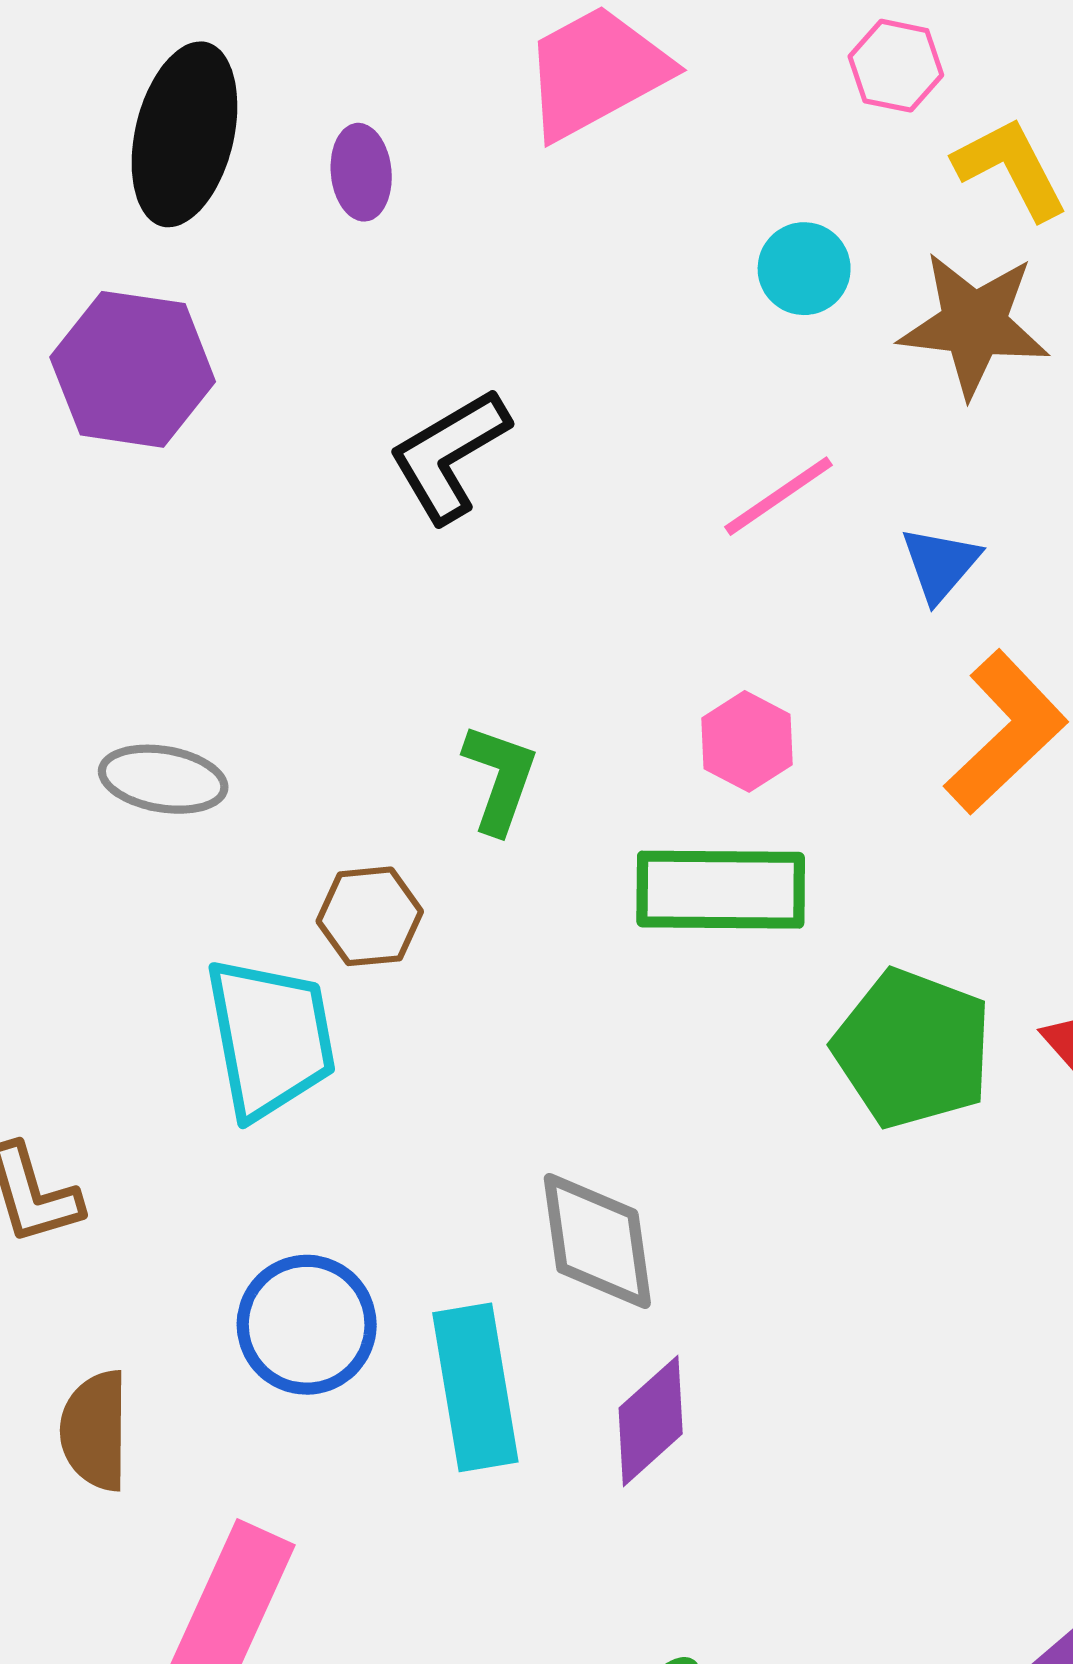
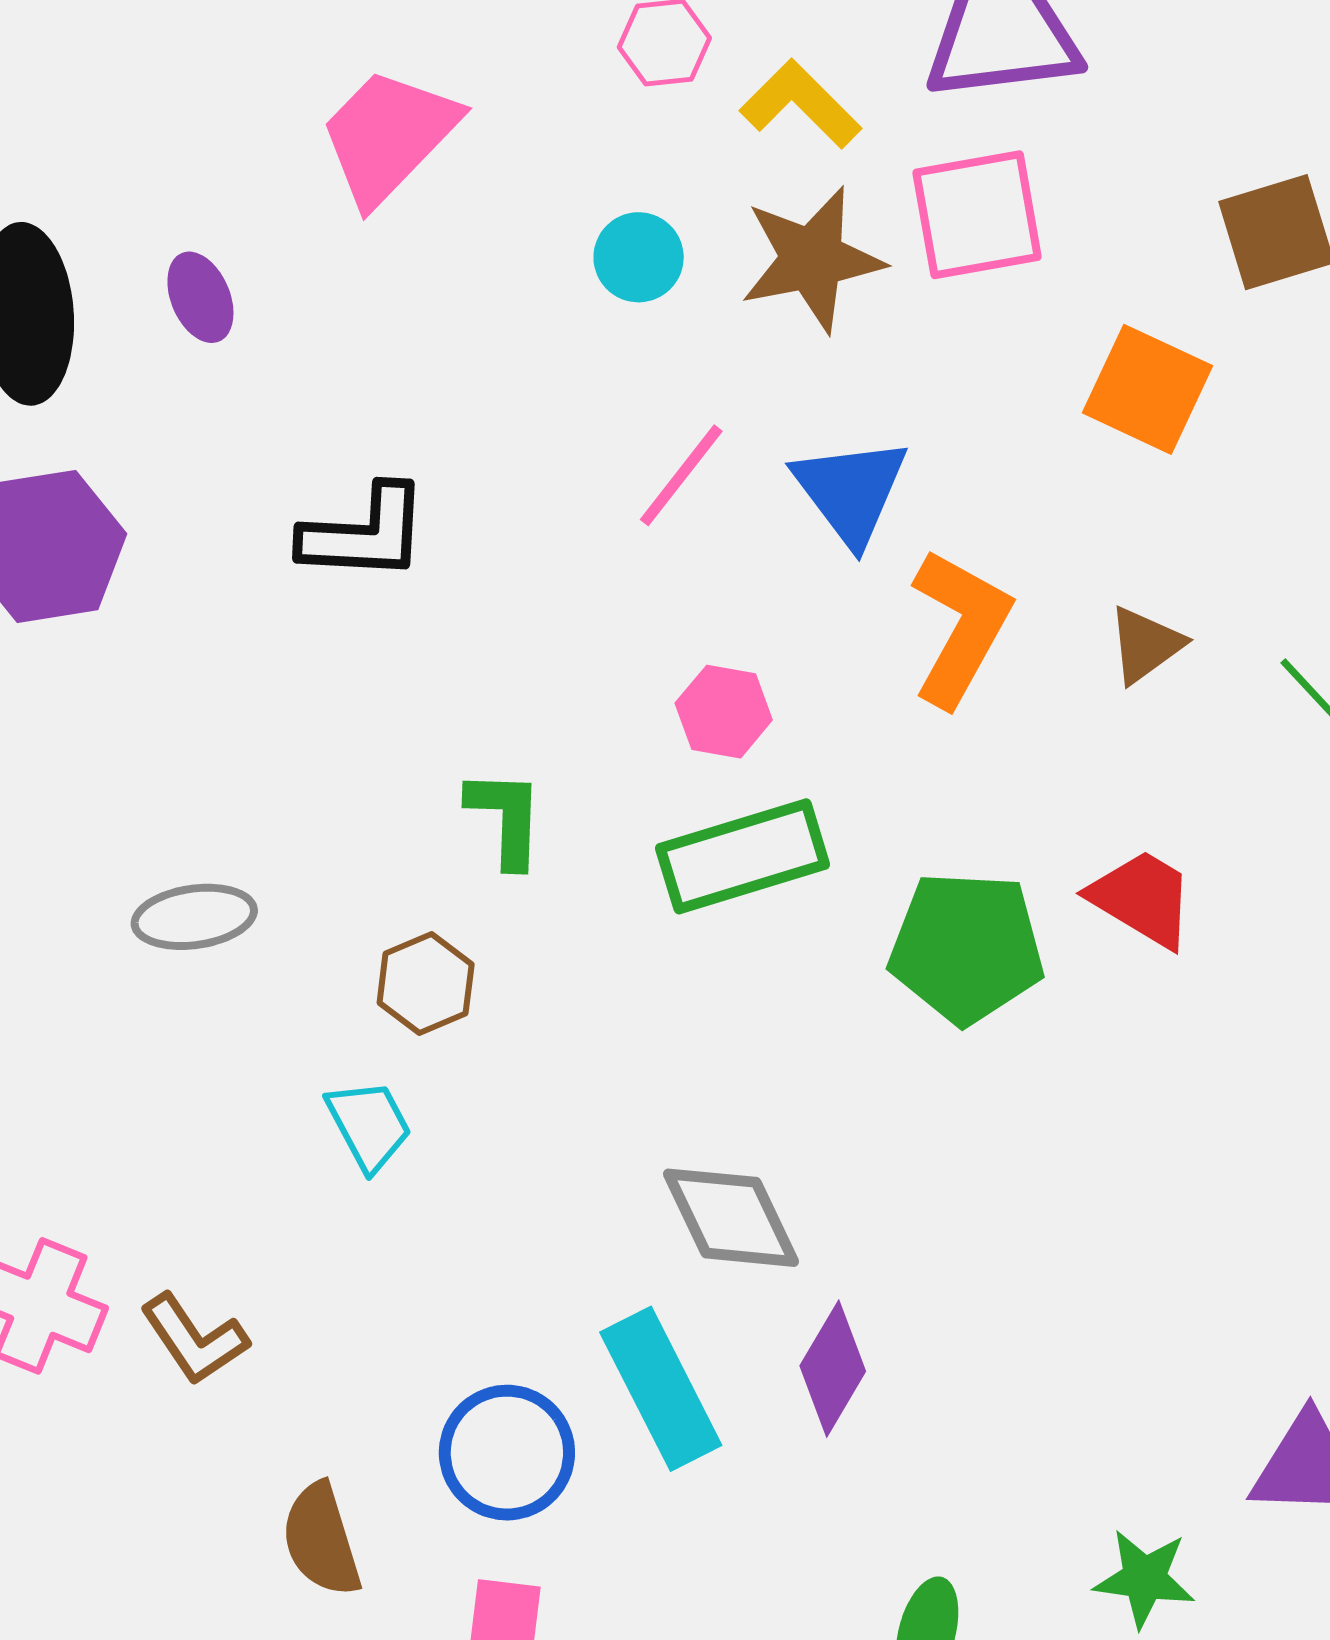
black L-shape: (449, 455) -> (364, 534), turned -129
blue triangle: (940, 564) -> (851, 491), size x1.5
cyan trapezoid: (270, 1038) -> (369, 1125), size x0.6
blue circle: (307, 1325) -> (507, 1453), moved

